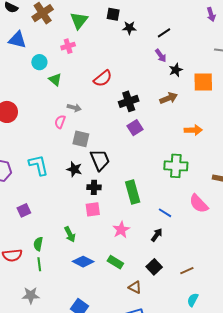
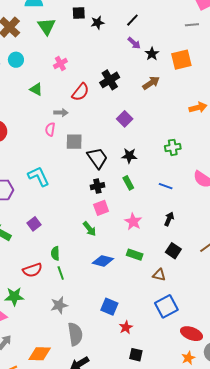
pink cross: (68, 46) -> (60, 63), moved
cyan circle: (39, 62) -> (16, 60), moved
red semicircle: (103, 78) -> (81, 92), moved
black cross: (129, 101) -> (110, 80), moved
orange arrow: (193, 130) -> (198, 108), moved
green cross: (176, 166) -> (173, 147), size x0.7
black star: (74, 169) -> (129, 156), moved
green rectangle: (133, 192) -> (128, 183), moved, size x0.6
blue line: (165, 213) -> (166, 186), moved
green arrow: (70, 234) -> (90, 229), moved

